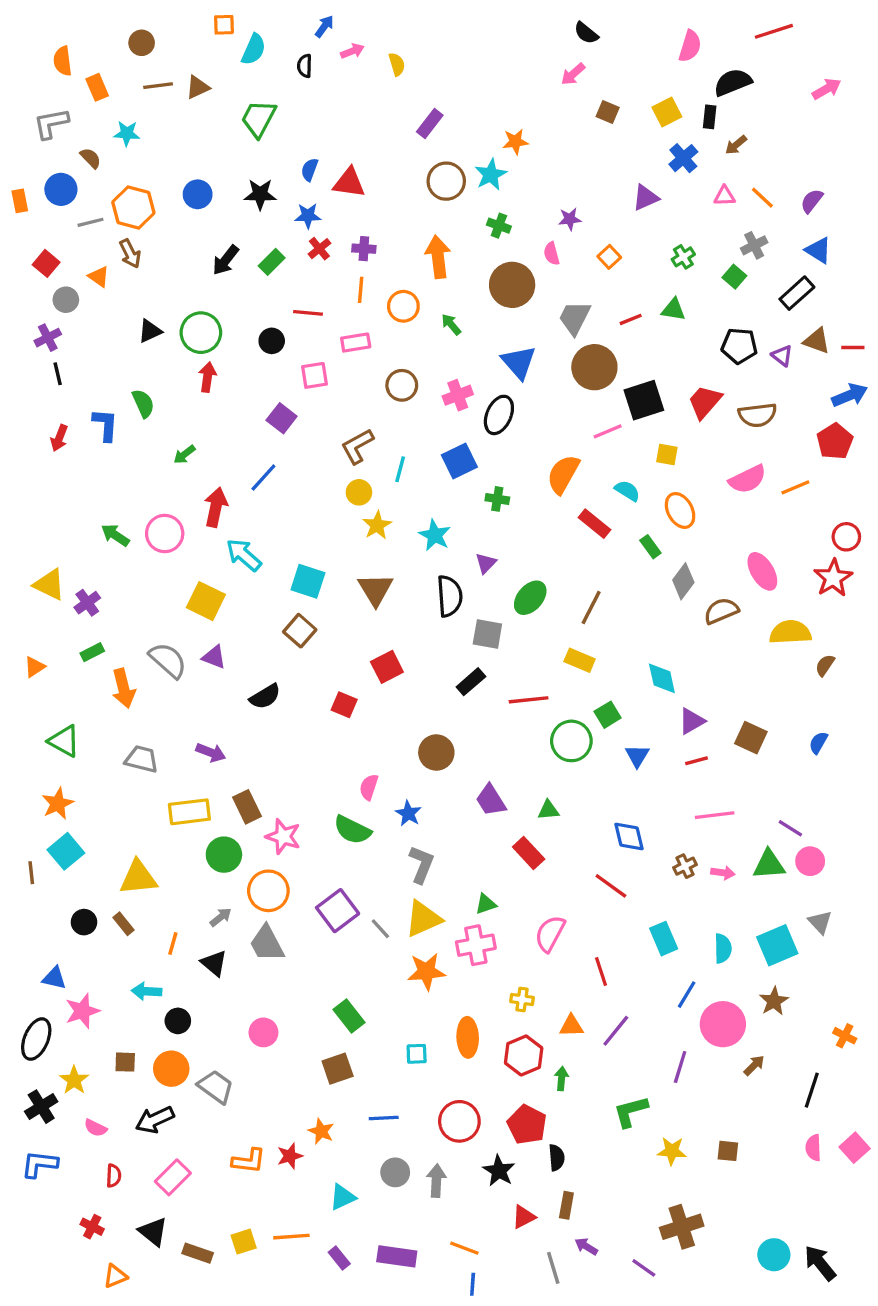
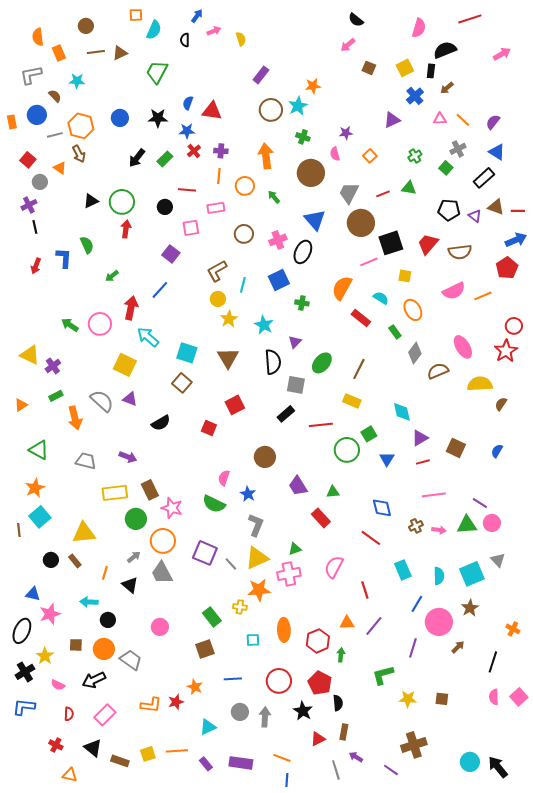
purple square: (338, 911) -> (205, 553), turned -30
yellow cross: (522, 999) -> (240, 607), moved
orange triangle: (115, 1276) -> (70, 775), turned 35

